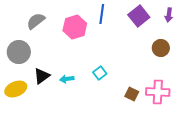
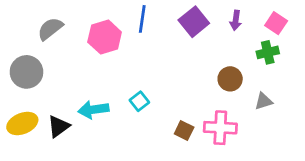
brown circle: (161, 48) -> (230, 79), moved
black triangle: (42, 76) -> (59, 126), moved
cyan arrow: (67, 79) -> (93, 110), size x1.5

